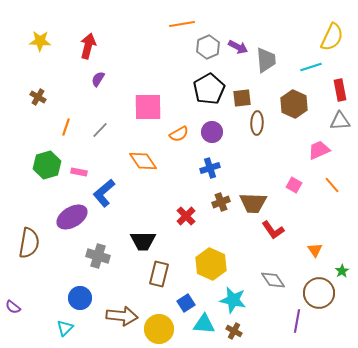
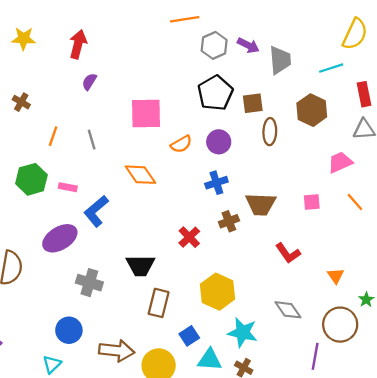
gray line: (100, 130) -> (92, 140), turned -60
pink square: (294, 185) -> (312, 202), turned -35
brown trapezoid: (253, 203) -> (261, 204), moved

